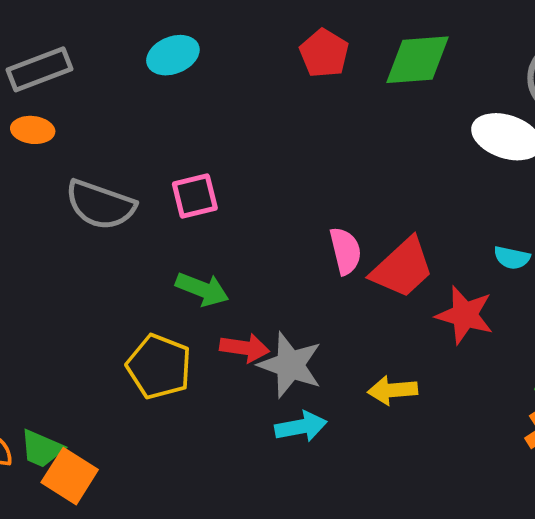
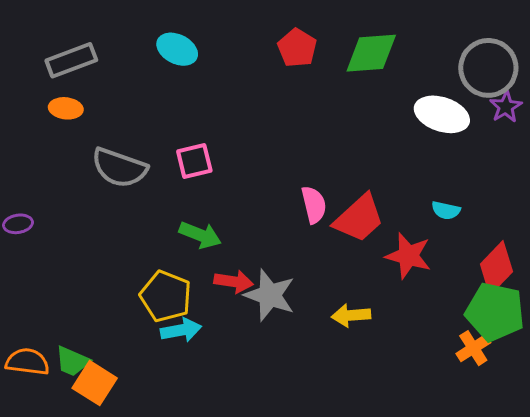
cyan ellipse: (173, 55) -> (177, 49), turned 48
cyan arrow: (301, 427) -> (181, 330), moved

